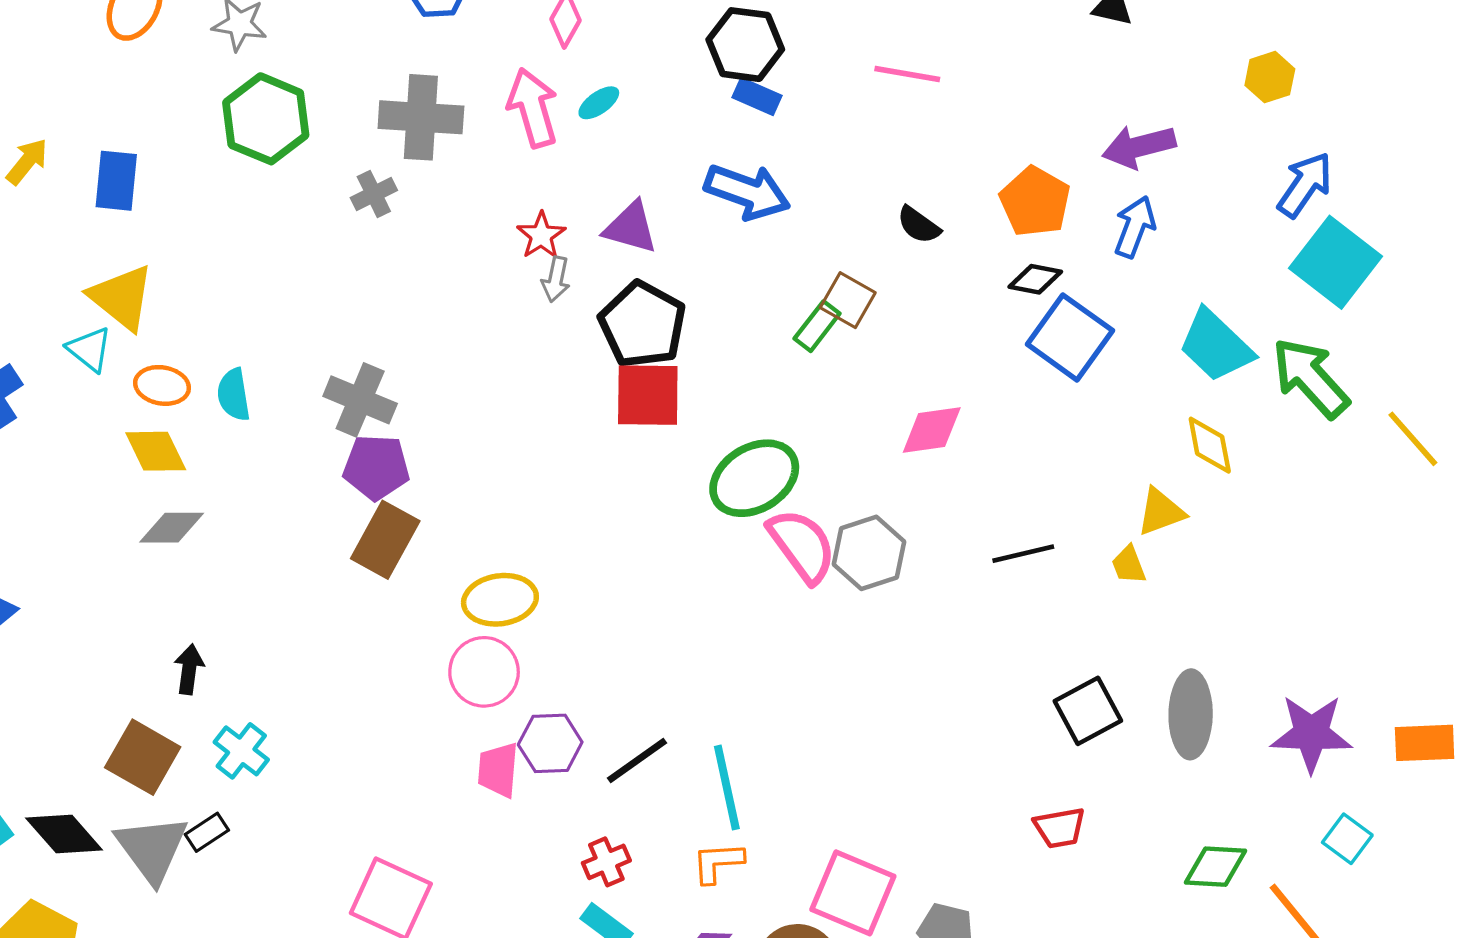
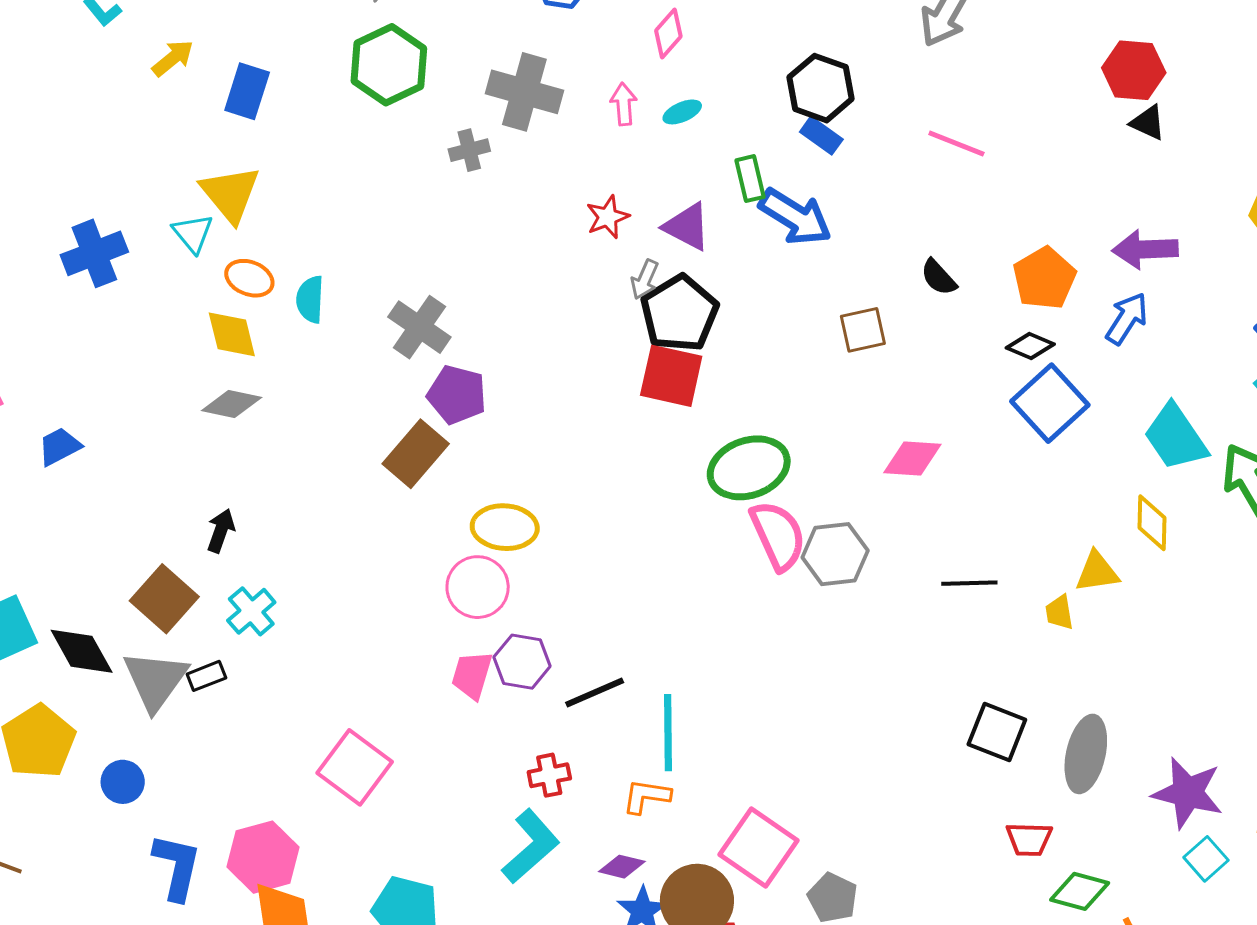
pink arrow: (533, 108) -> (624, 104), size x0.6
gray arrow: (556, 279) -> (645, 279), moved
brown square: (848, 300) -> (863, 330), turned 36
green rectangle: (817, 326) -> (750, 179), moved, turned -63
purple pentagon: (376, 467) -> (457, 395), moved
black square: (1088, 711) -> (997, 732), turned 38
red trapezoid: (1060, 828) -> (1029, 839), moved
cyan square: (1347, 839) -> (1206, 859), moved

